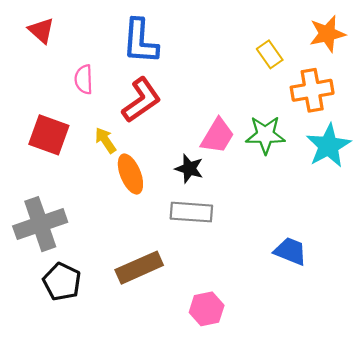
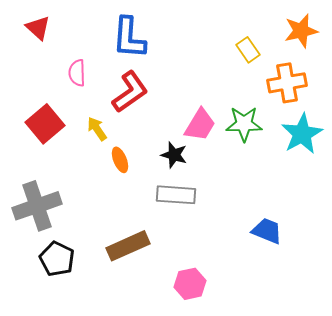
red square: (49, 135) -> (45, 124), turned 30
orange ellipse: (130, 174) -> (120, 160), size x0.7

